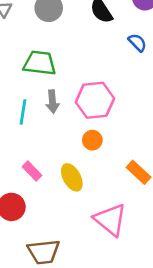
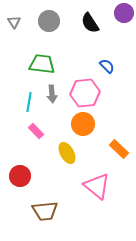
blue semicircle: (137, 43) -> (107, 66), moved
orange circle: (92, 140) -> (83, 124), size x1.5
pink rectangle: (32, 171) -> (36, 131), moved

